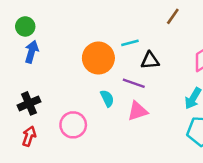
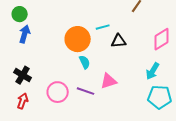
purple line: (134, 83) -> (86, 91), moved
cyan semicircle: (107, 98) -> (85, 62), moved
black cross: (29, 103) -> (23, 75), turned -36

